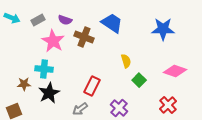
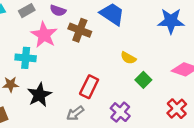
yellow semicircle: (126, 61) -> (128, 58), turned 136
cyan cross: (44, 69) -> (26, 58), moved

